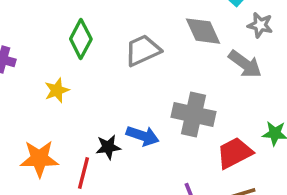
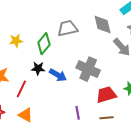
green diamond: (81, 39) -> (44, 44), moved
black star: (108, 147) -> (38, 68), moved

